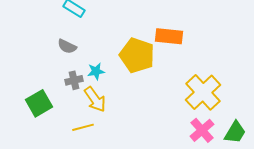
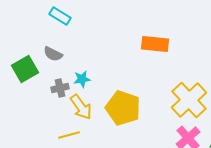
yellow pentagon: (137, 55) -> (123, 108), moved
green square: (39, 103) -> (25, 69), moved

